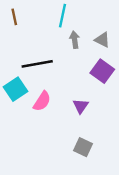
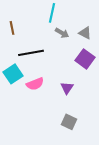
brown line: (14, 17) -> (12, 28), moved
gray arrow: (75, 40) -> (62, 33), turned 128
pink semicircle: (42, 101) -> (35, 84), turned 36

